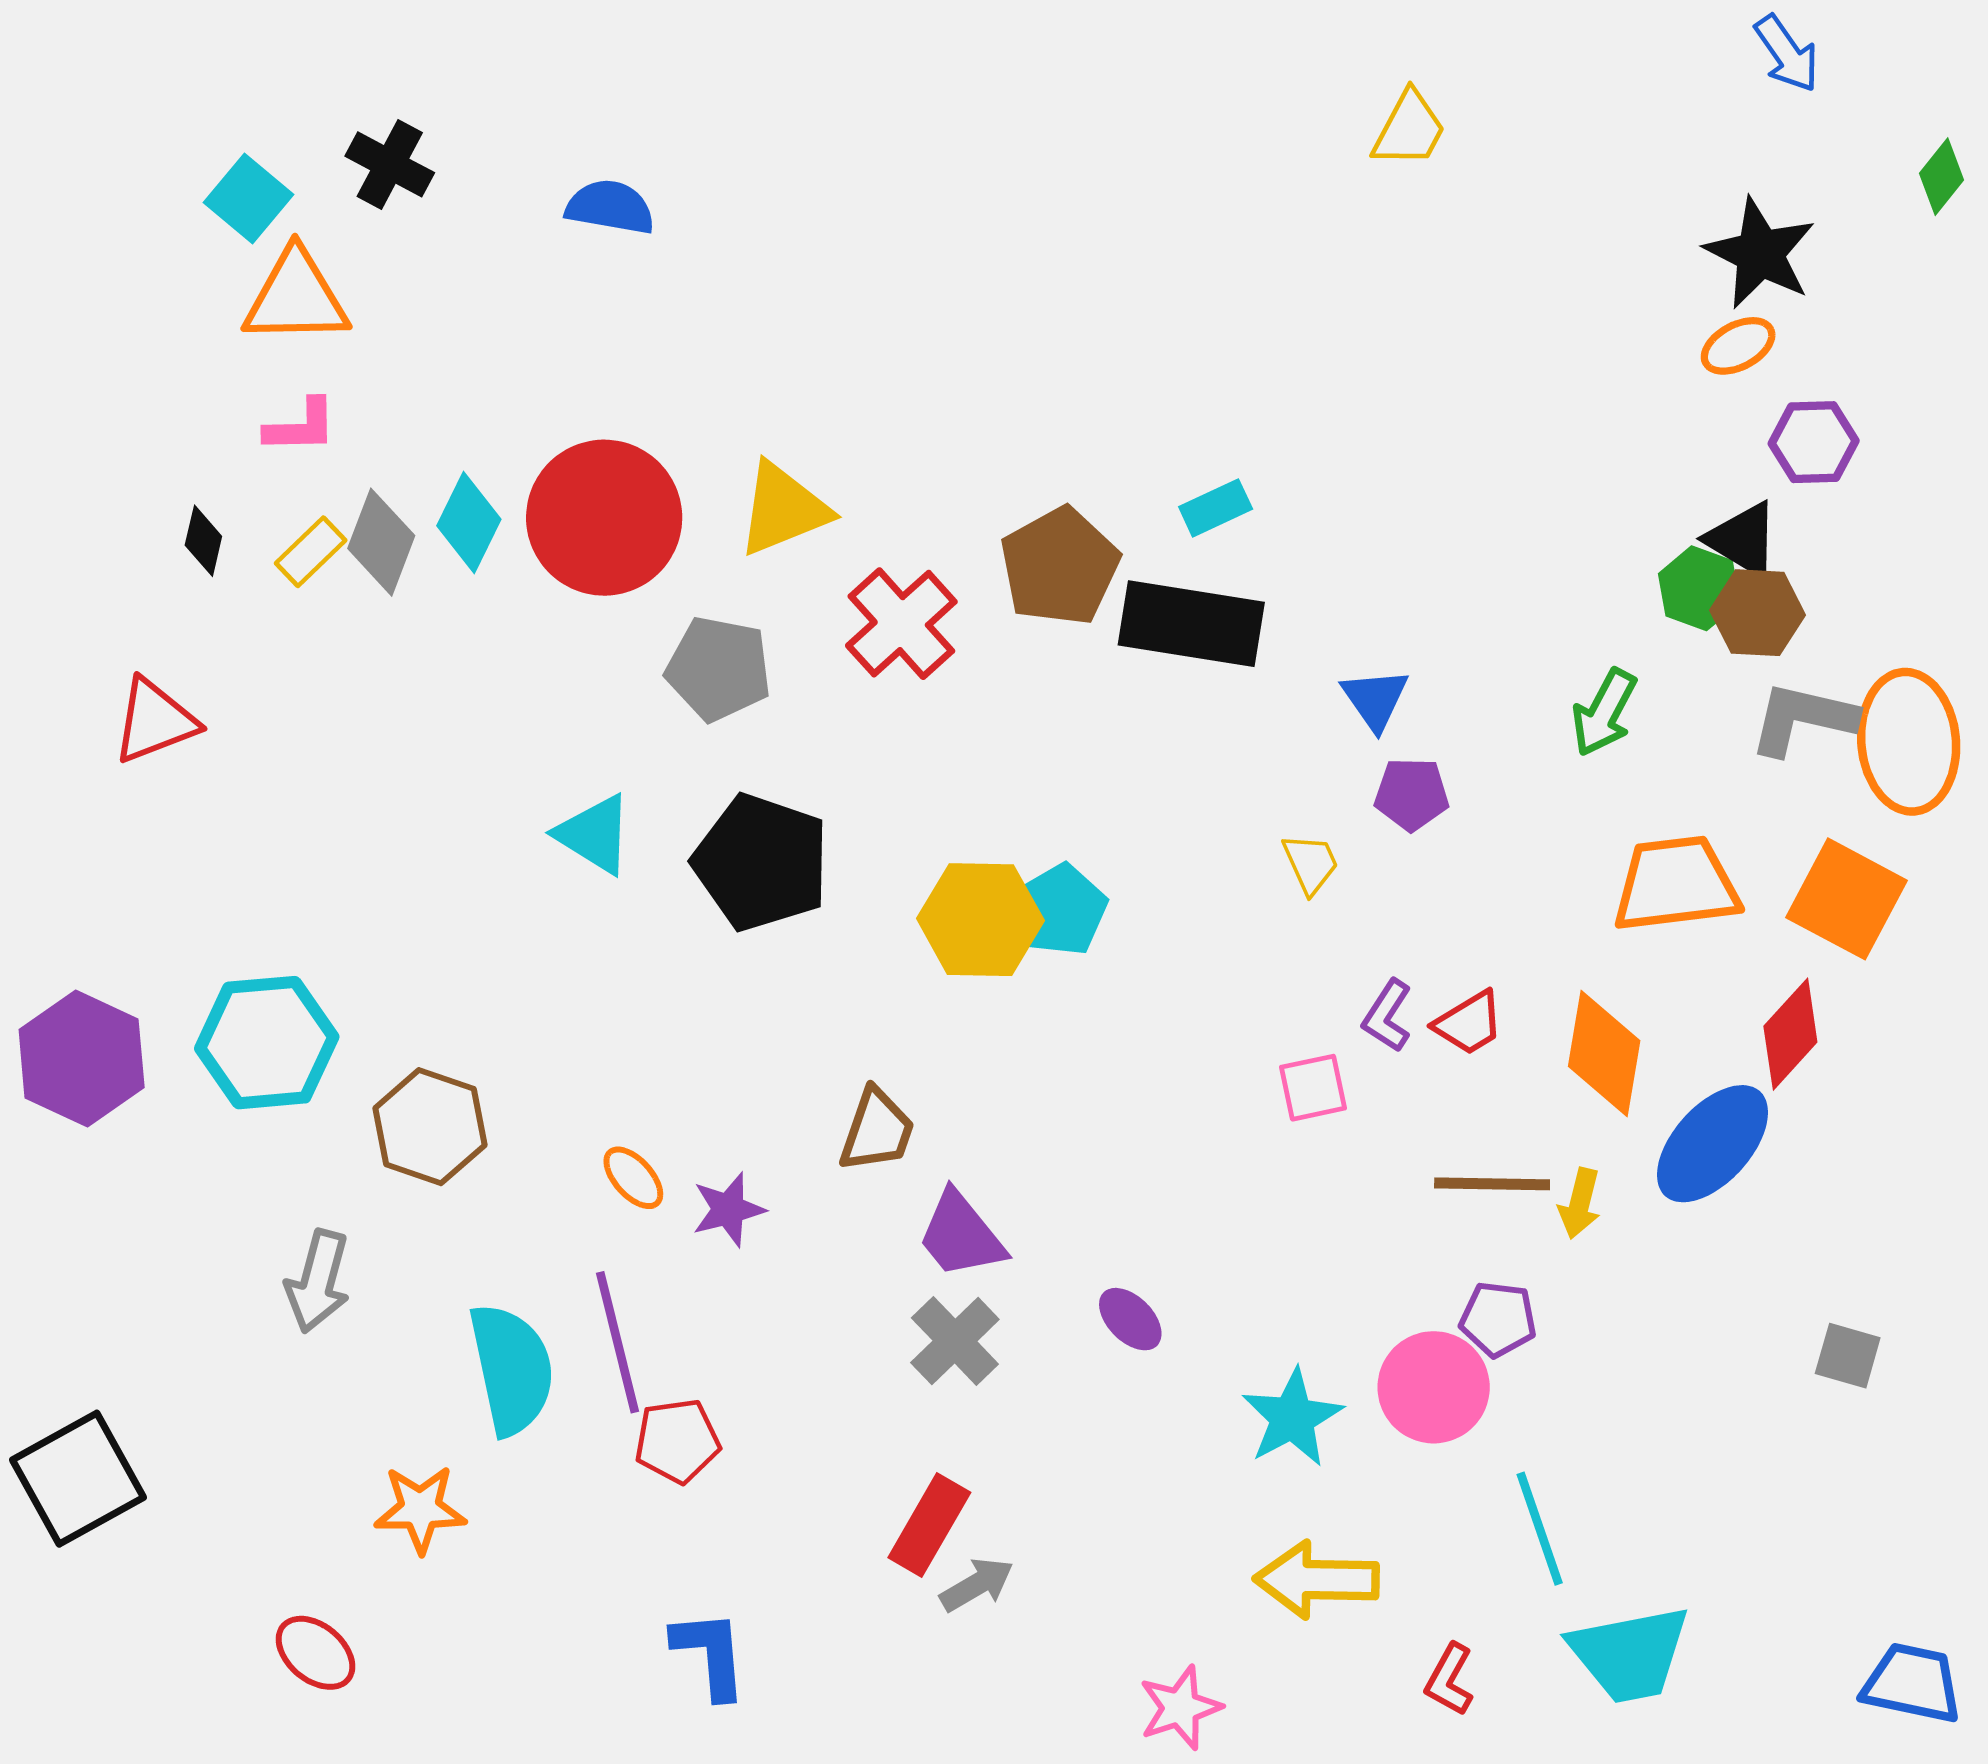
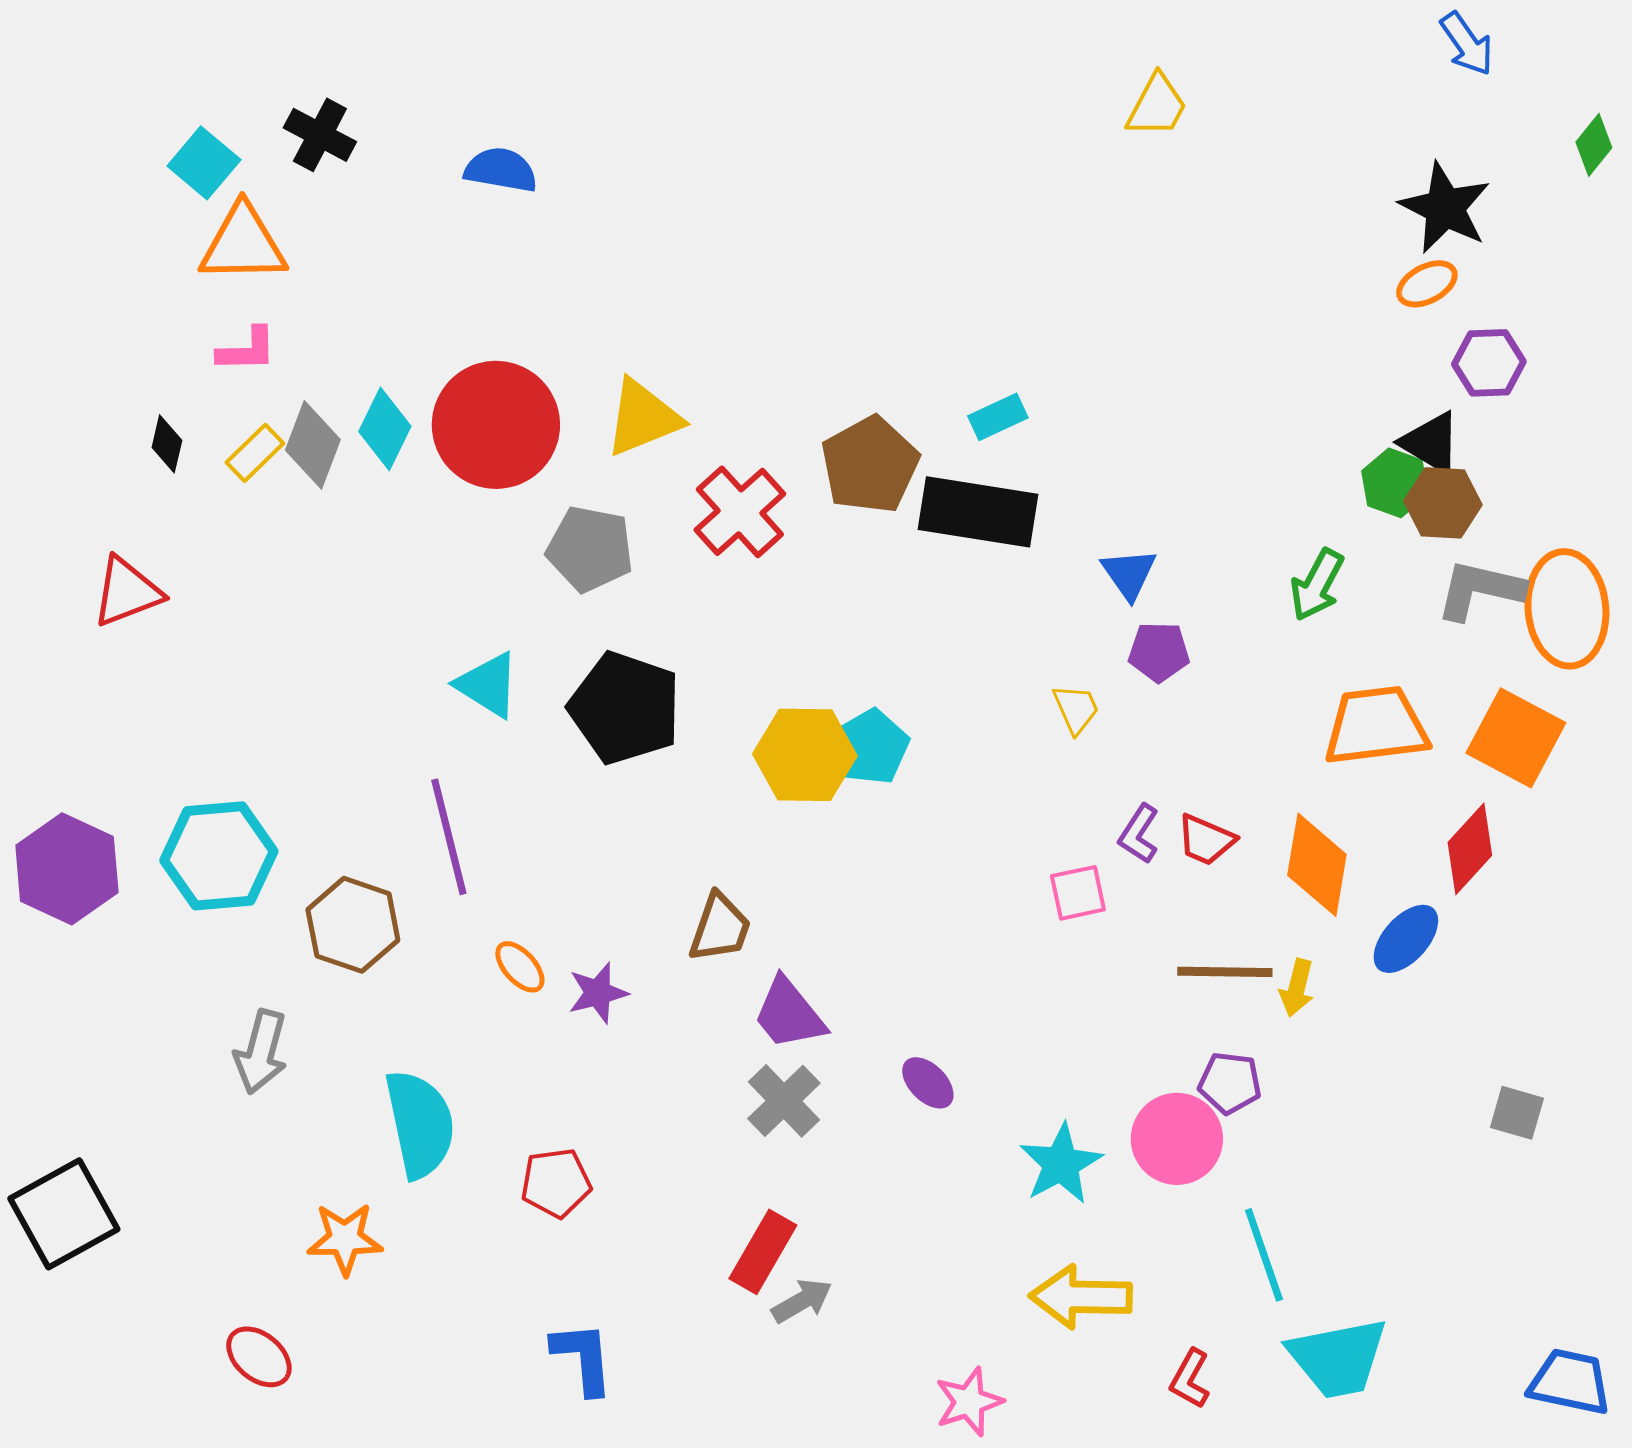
red trapezoid: (1469, 1023) -> (1206, 840), turned 54
blue ellipse: (1713, 1144) -> (1406, 939), size x0.7
purple line: (618, 1342) -> (449, 837), moved

